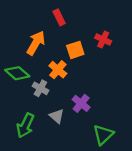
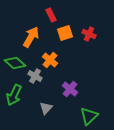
orange square: (75, 50) -> (65, 33), moved
gray triangle: (57, 116) -> (46, 108), moved, turned 32
green arrow: (25, 125) -> (14, 95), moved

